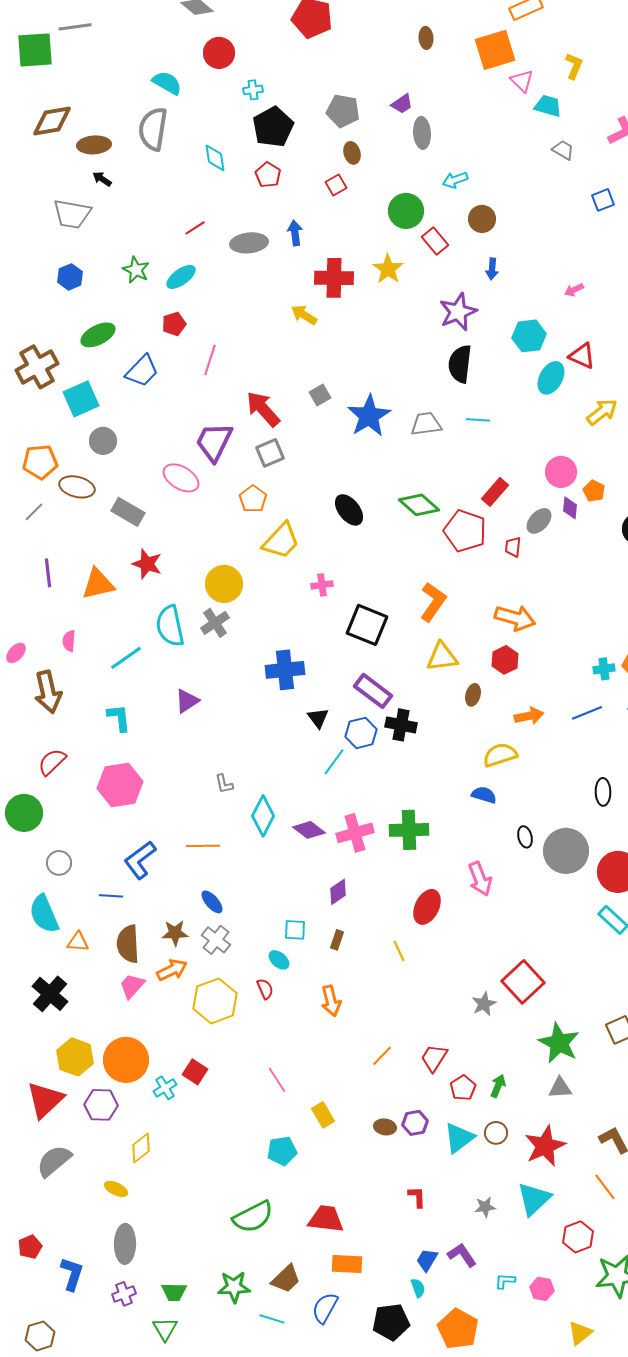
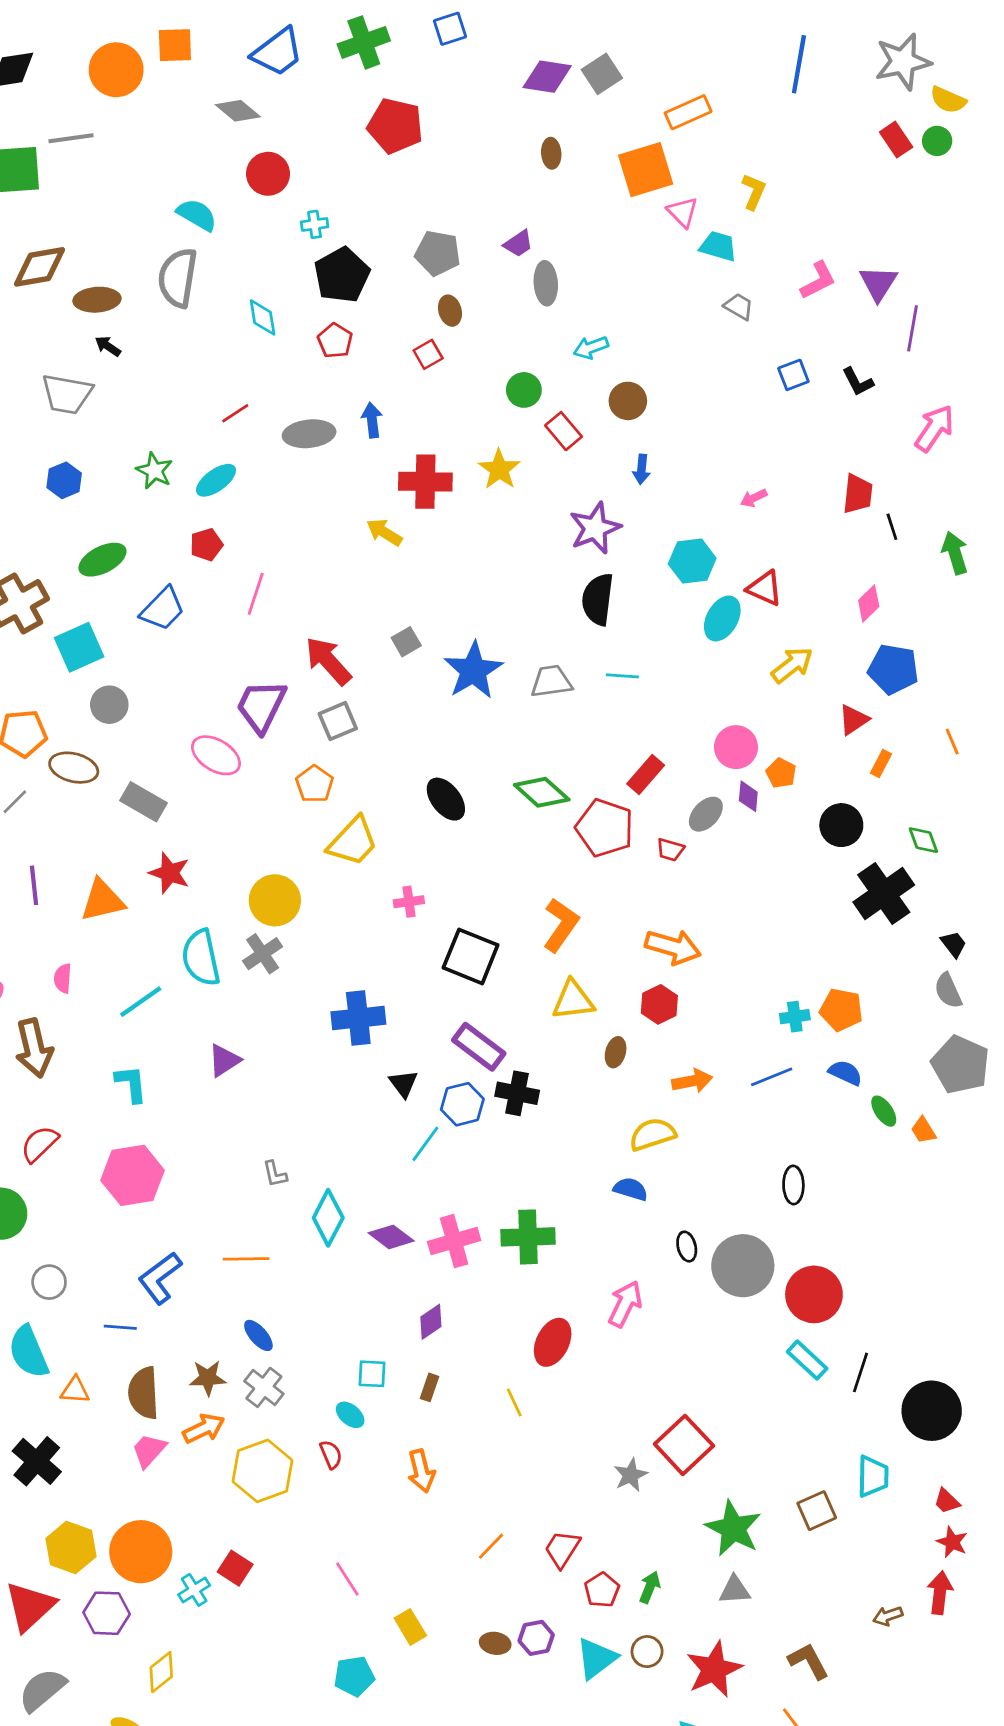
green circle: (406, 211) -> (524, 390), size x0.7
red trapezoid: (513, 547) -> (670, 850), turned -80
pink arrow: (480, 879) -> (625, 1304), turned -132

